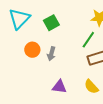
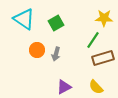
cyan triangle: (19, 19) -> (24, 19), turned -40
purple triangle: (59, 87) -> (64, 87), turned -35

